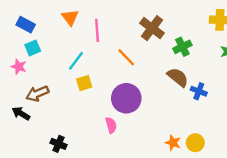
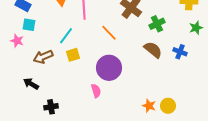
cyan square: (33, 48) -> (29, 25), turned 32
blue cross: (199, 91) -> (180, 52), moved
brown arrow: (37, 94) -> (43, 57), moved
black arrow: (21, 113) -> (31, 84), moved
black cross: (58, 144) -> (51, 107), turned -32

